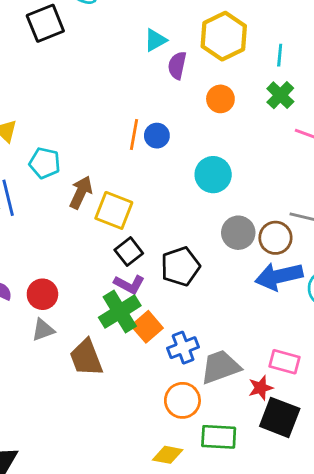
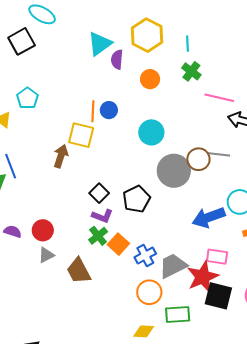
cyan triangle: (155, 40) -> (100, 44), size x1.5
cyan pentagon: (45, 163) -> (27, 98), moved, turned 30
yellow square: (114, 210) -> (81, 135), moved
gray circle: (238, 233) -> (174, 171), size x1.4
brown circle: (275, 238) -> (198, 159), moved
blue arrow: (279, 276) -> (209, 217), moved
green cross: (120, 312) -> (98, 236), size x0.7
red star: (261, 388) -> (203, 277), size x1.8

